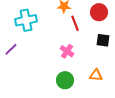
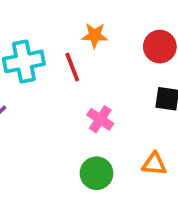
red line: (75, 23) -> (72, 67), moved

